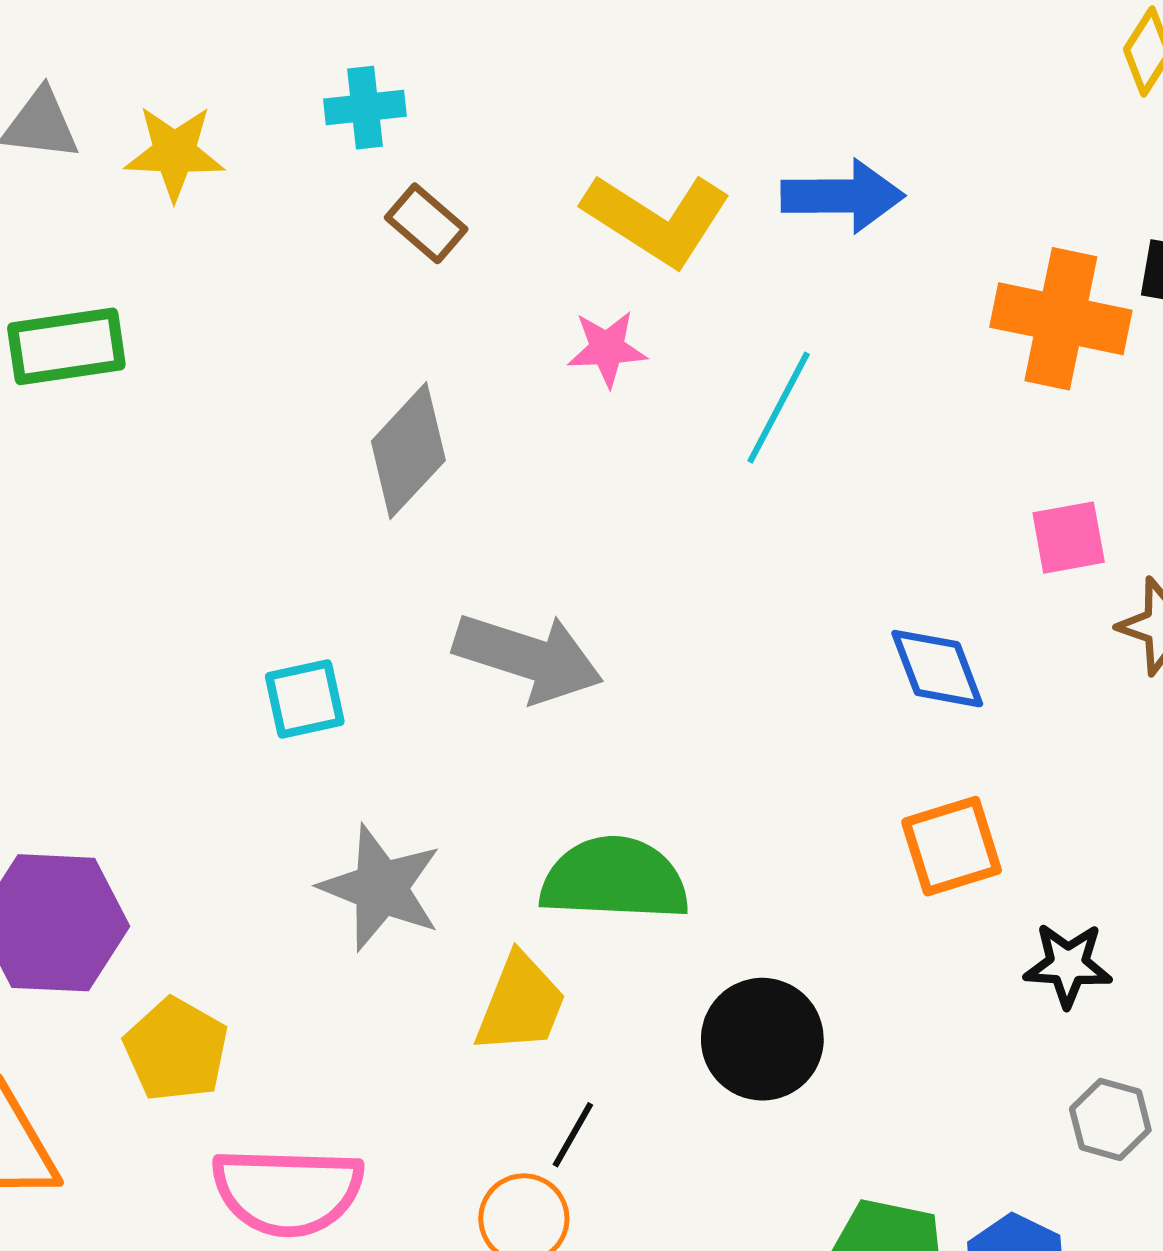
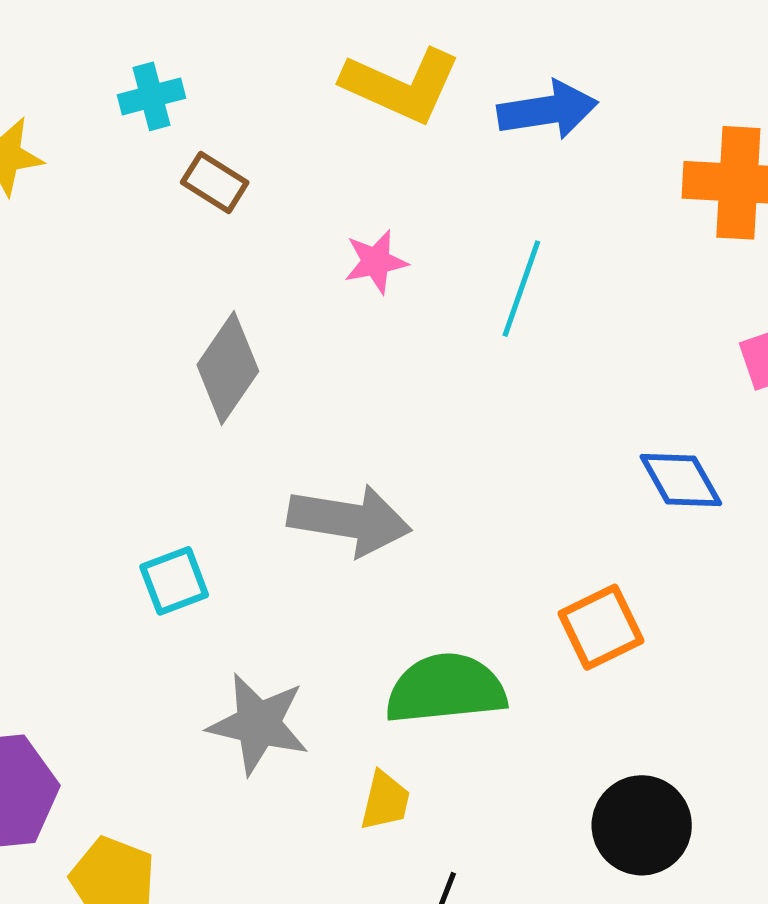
yellow L-shape: (657, 219) -> (401, 85), moved
orange square: (952, 846) -> (601, 627), moved
yellow trapezoid: (521, 1004) -> (385, 801), size x0.7
black circle: (762, 1039) -> (642, 825), moved

